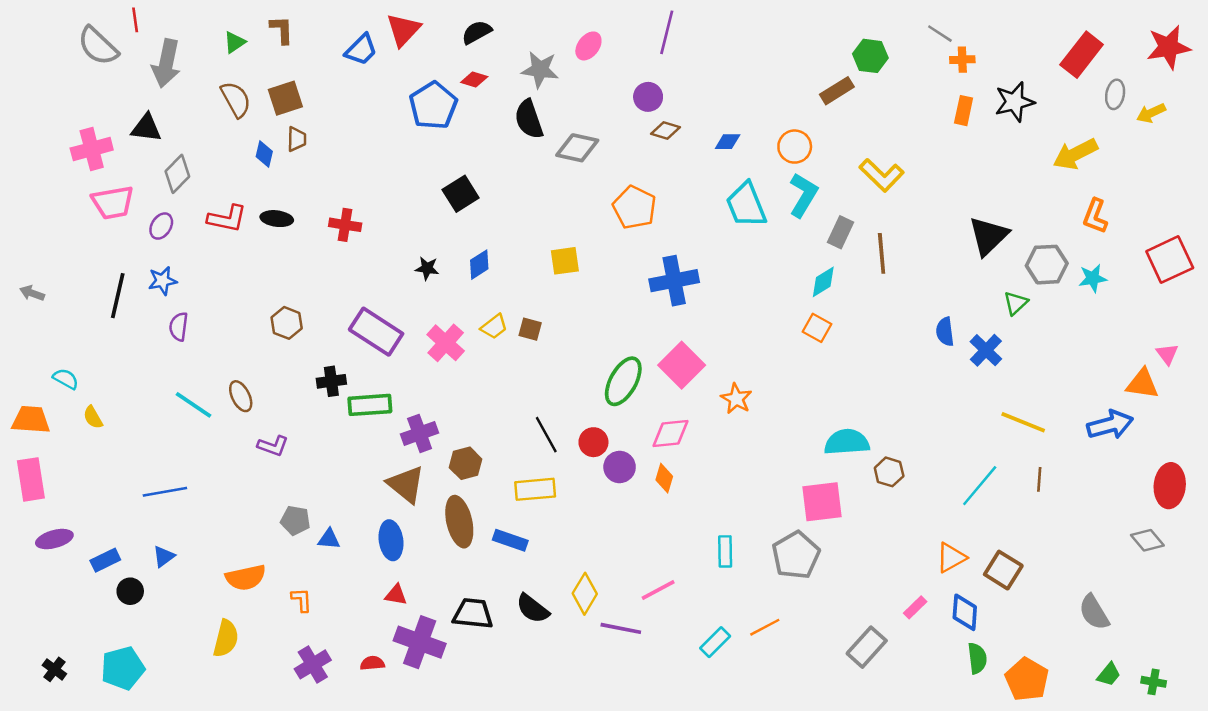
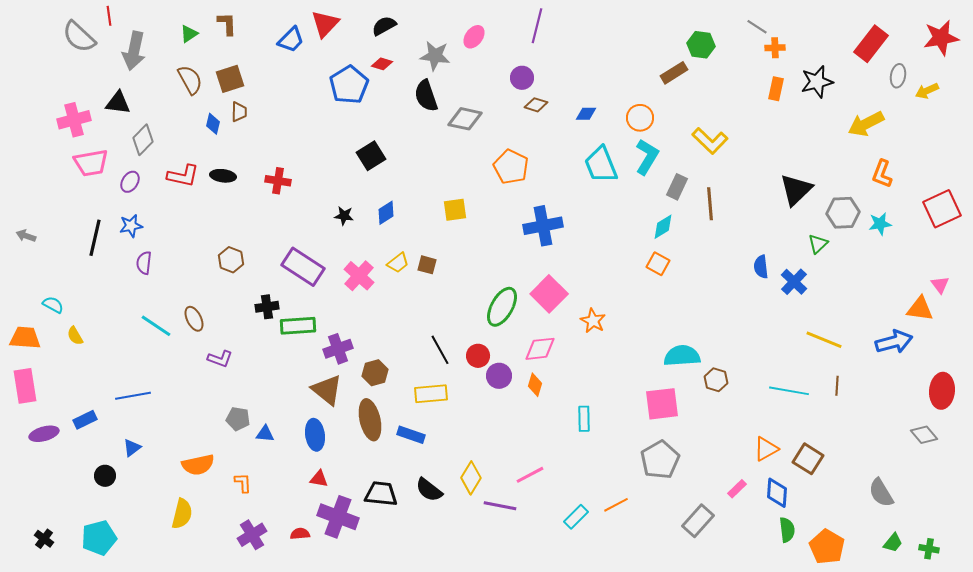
cyan line: (980, 486) -> (789, 391), turned 60
cyan rectangle: (725, 551) -> (584, 419), moved
gray pentagon: (796, 555) -> (660, 460), moved
blue rectangle: (105, 560) -> (85, 420), moved

